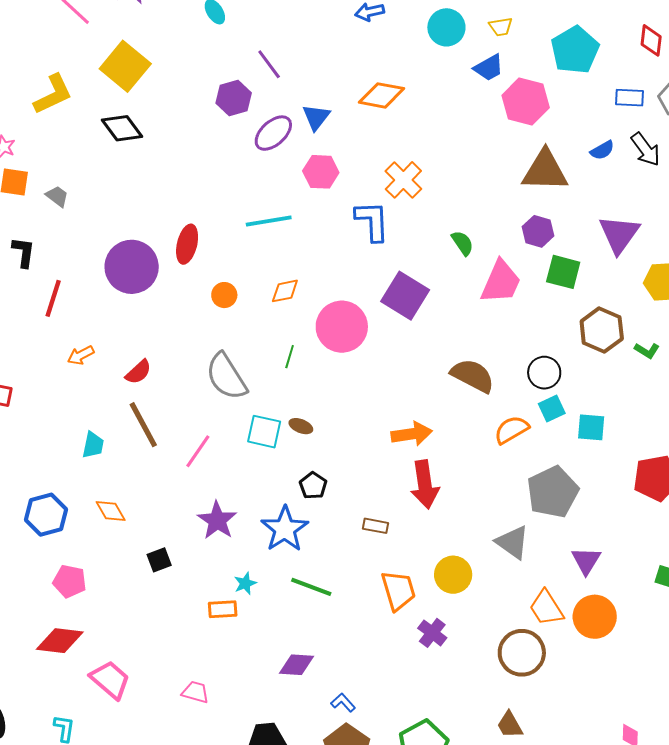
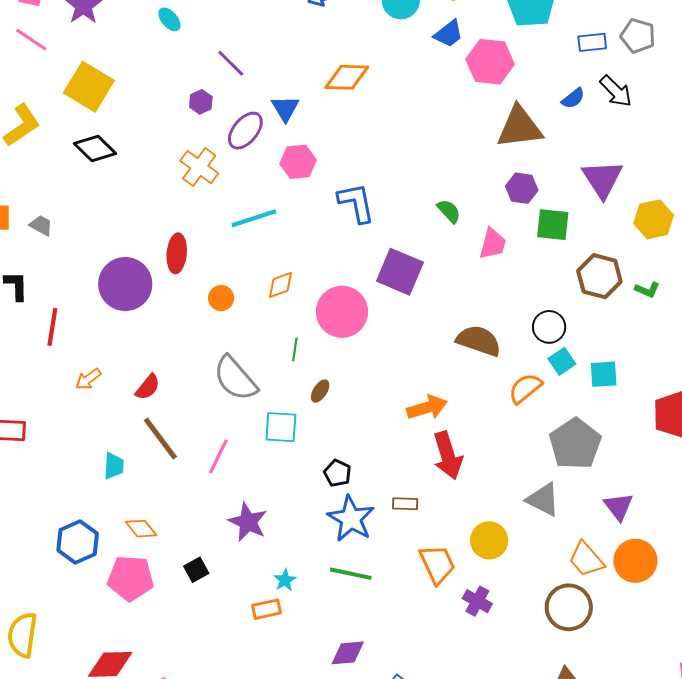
purple hexagon: (234, 98) -> (201, 102), size x0.7
orange cross: (403, 180) -> (199, 167), moved
pink trapezoid: (501, 282) -> (493, 244), size x0.7
brown ellipse: (301, 426) -> (320, 391), moved, turned -70
blue star: (285, 529) -> (351, 519), moved
pink pentagon: (70, 581) -> (131, 578), moved, size x1.4

